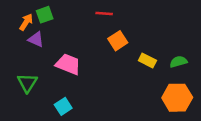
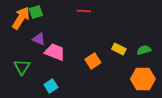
orange arrow: (26, 22) -> (21, 18), size x1.6
purple triangle: (36, 39) -> (39, 39), moved
orange square: (118, 41) -> (93, 61), moved

